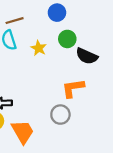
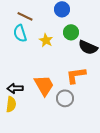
brown line: (15, 21) -> (25, 16), turned 42
orange trapezoid: (23, 132) -> (44, 85), moved

